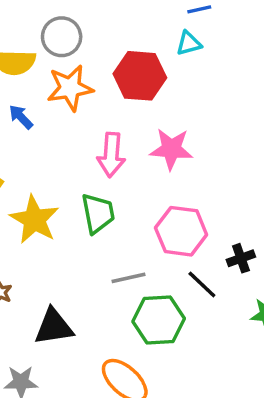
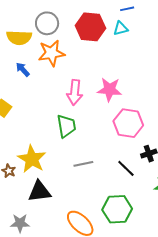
red hexagon: (140, 76) -> (90, 27), moved
yellow star: (34, 220) -> (32, 159), moved
pink hexagon: (181, 231) -> (128, 123), moved
green hexagon: (159, 320) -> (117, 209), moved

